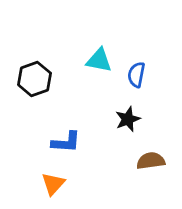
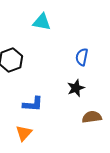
cyan triangle: (99, 60) -> (42, 22), moved

